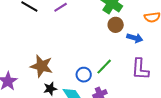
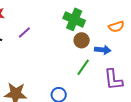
green line: (104, 67) -> (83, 67), moved

